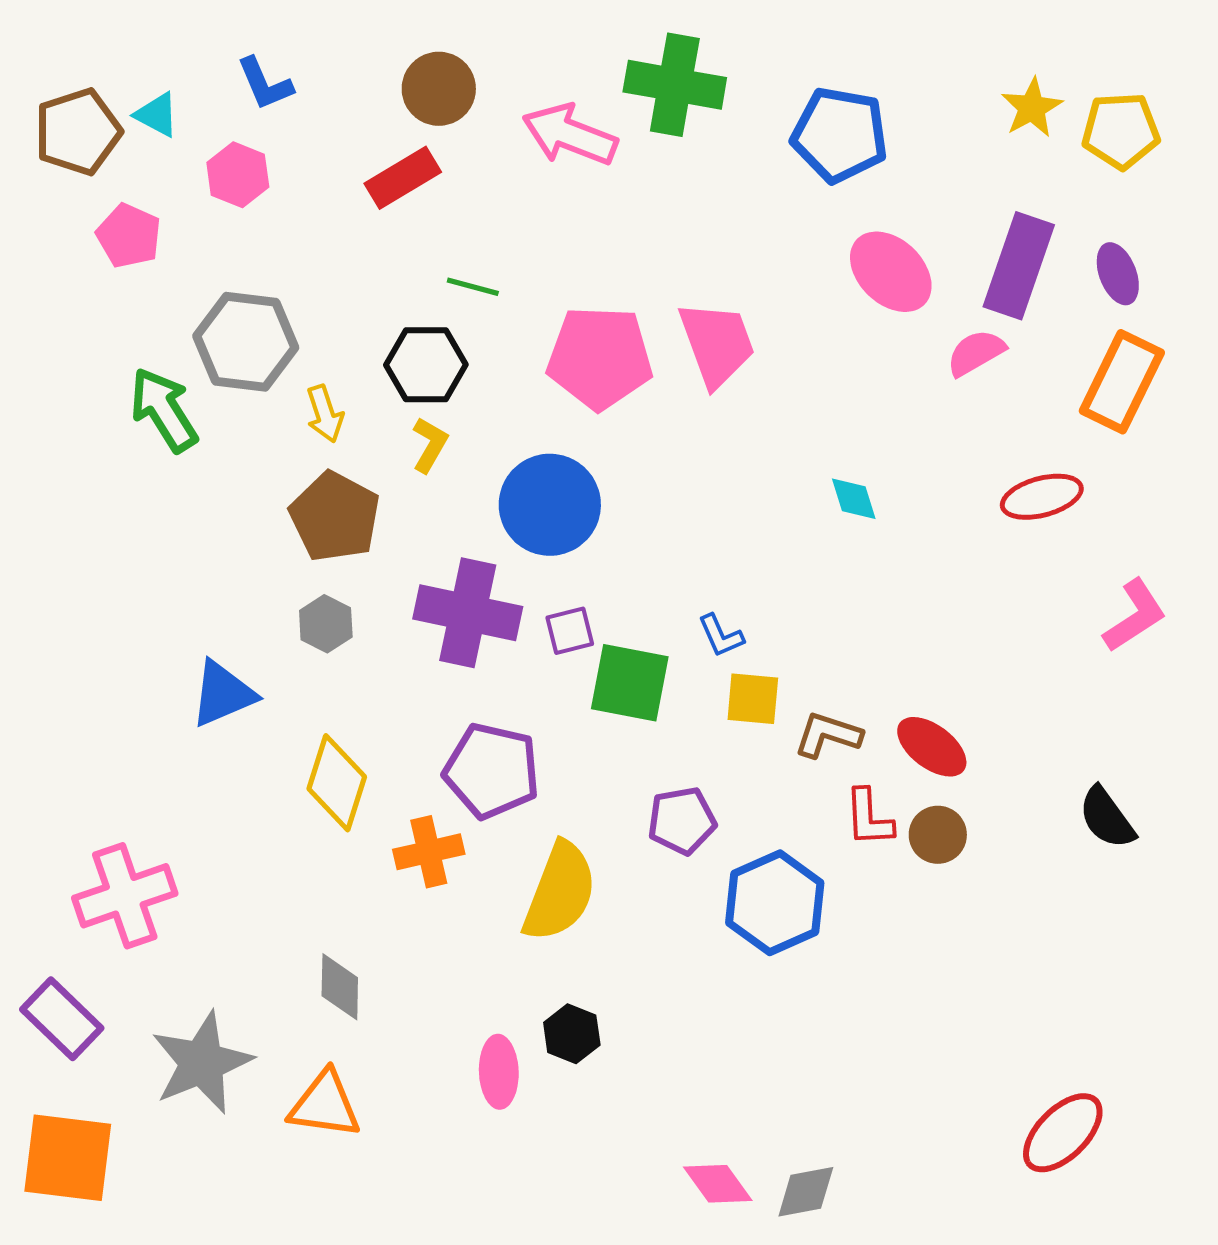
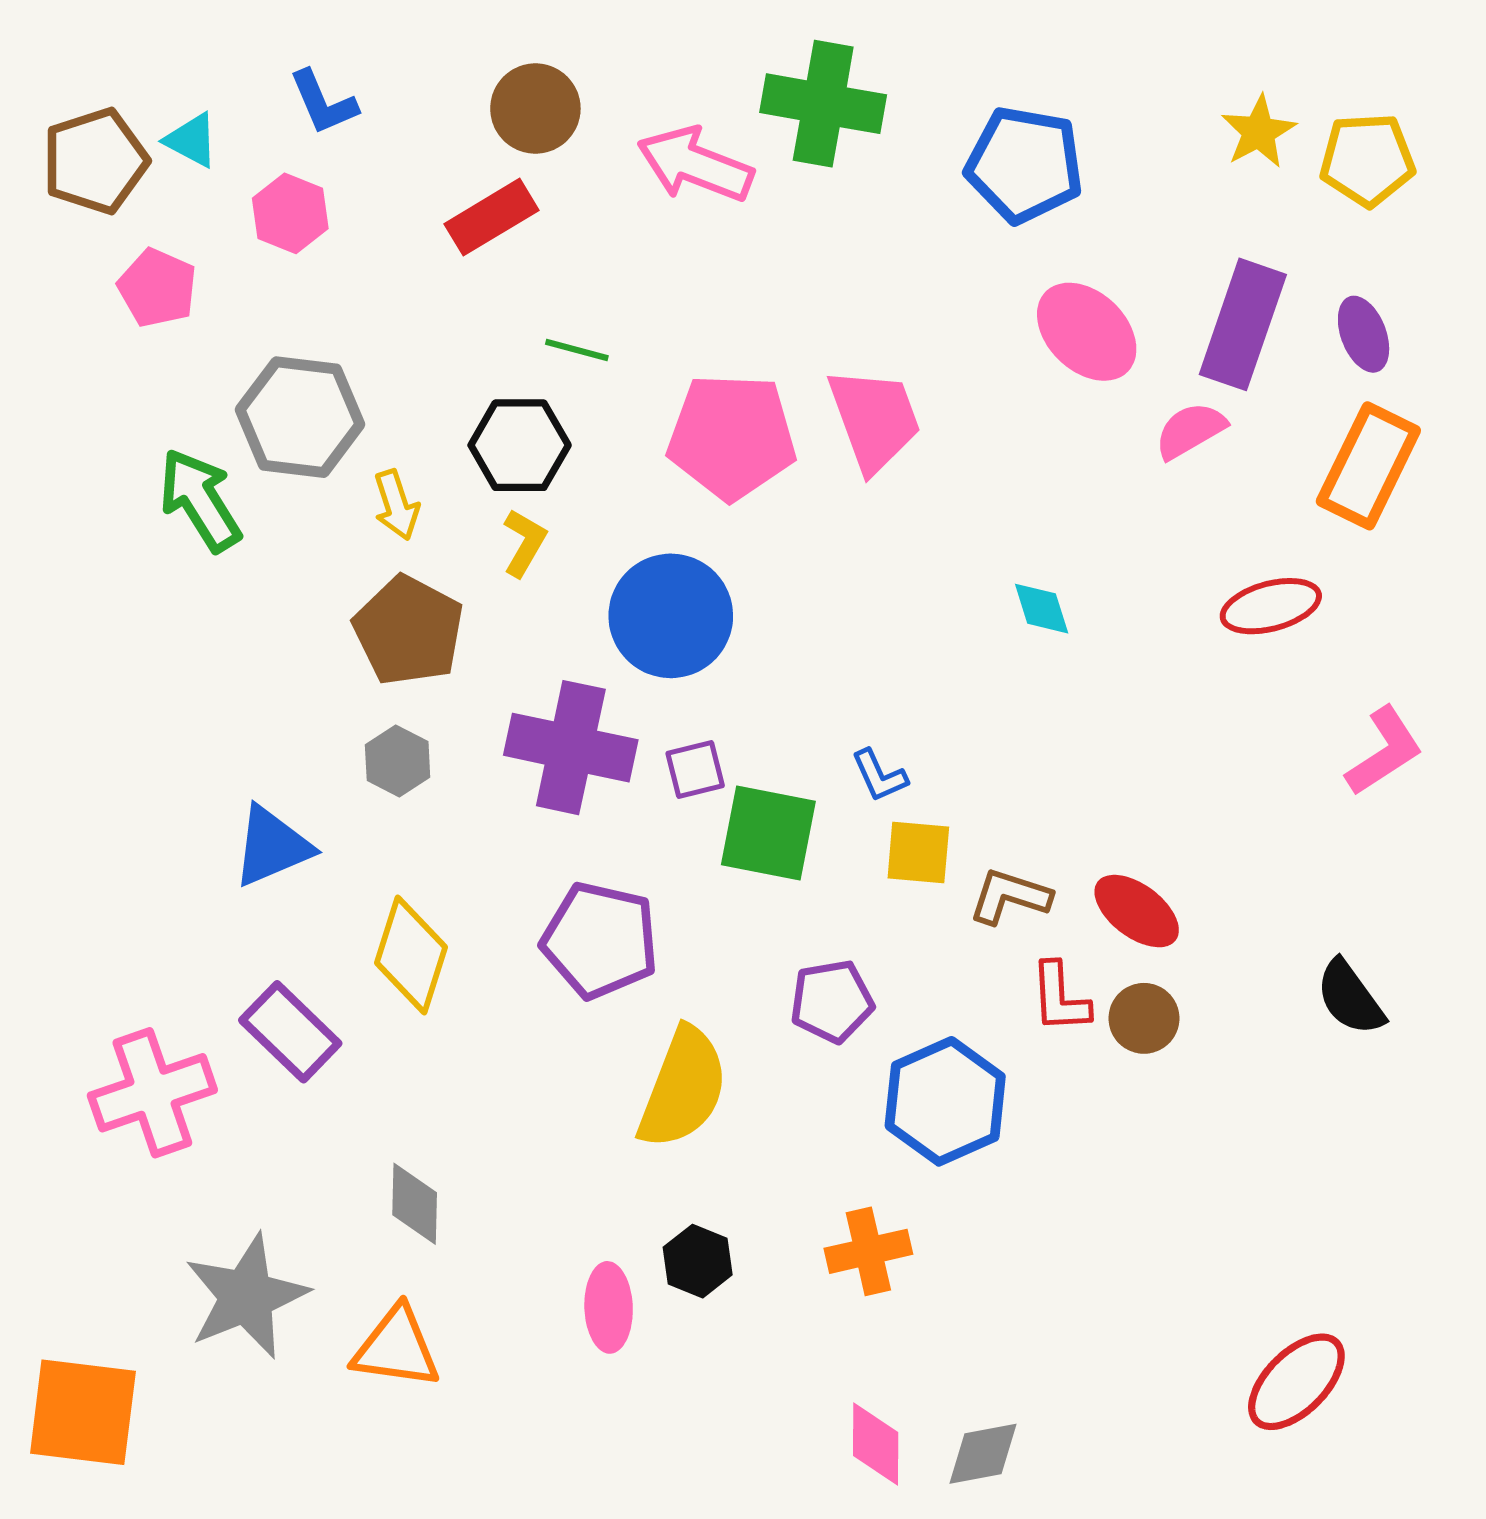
orange cross: (429, 852) -> (868, 1251), moved
purple rectangle: (62, 1019) -> (290, 1032), moved
pink diamond: (718, 1184) -> (876, 1444), turned 36

